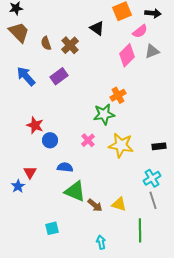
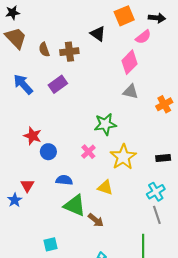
brown cross: (70, 45) -> (69, 52), turned 36
gray triangle: (152, 51) -> (131, 92), moved, turned 35
orange cross: (118, 95) -> (164, 104), moved
yellow star: (121, 145) -> (123, 157), turned 30
yellow triangle: (119, 204) -> (105, 187), moved

